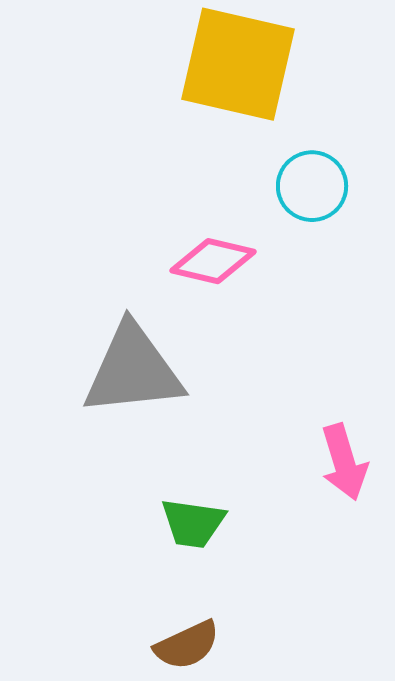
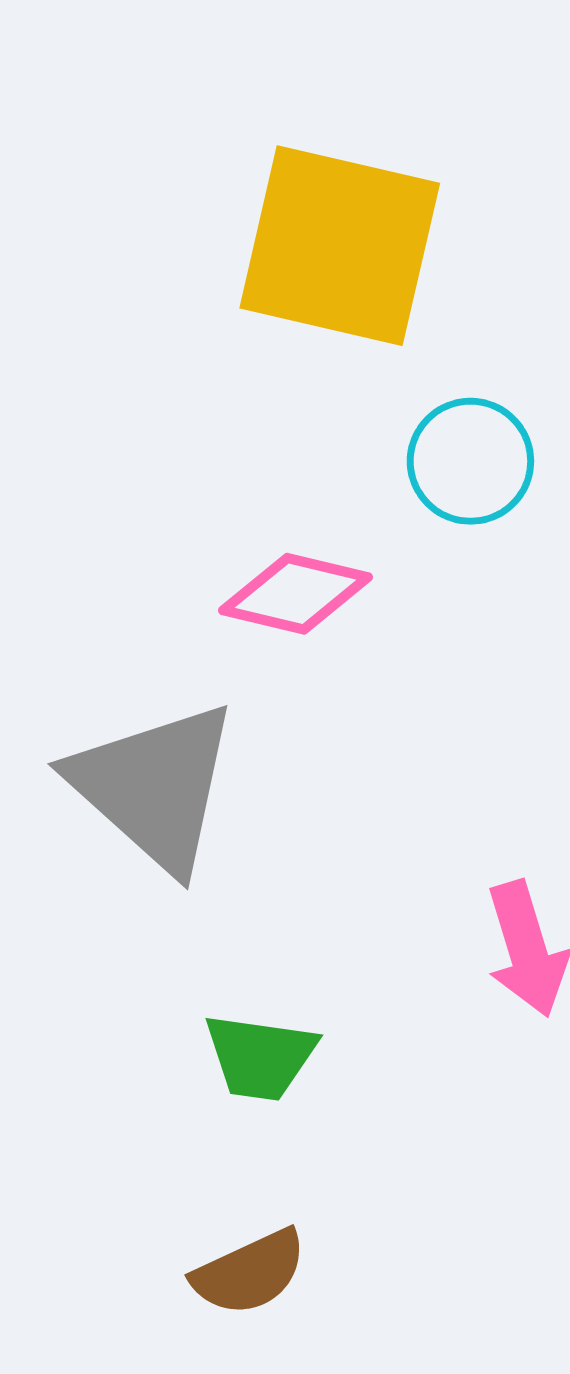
gray triangle: (133, 370) -> (154, 786), turned 48

